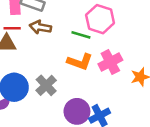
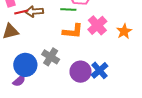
red line: (12, 28) -> (21, 12), moved

